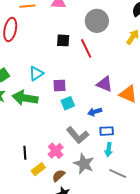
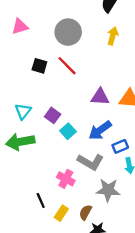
black square: (63, 40) -> (39, 66), turned 32
purple square: (60, 86) -> (53, 115), turned -32
blue arrow: (95, 112) -> (100, 130), size x1.5
pink cross: (56, 151) -> (66, 179), moved

